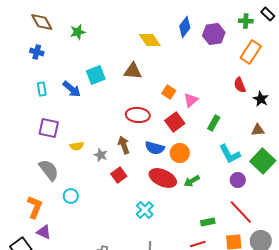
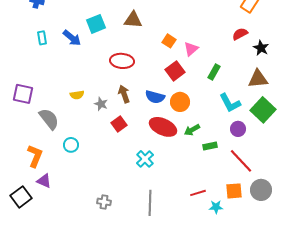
red semicircle: (240, 85) -> (240, 34), turned 84
red ellipse: (138, 115) -> (122, 61), moved
purple square: (49, 128) -> (23, 94), moved
brown triangle: (258, 130) -> (258, 79), size x1.5
green rectangle: (208, 222) -> (210, 146), moved

